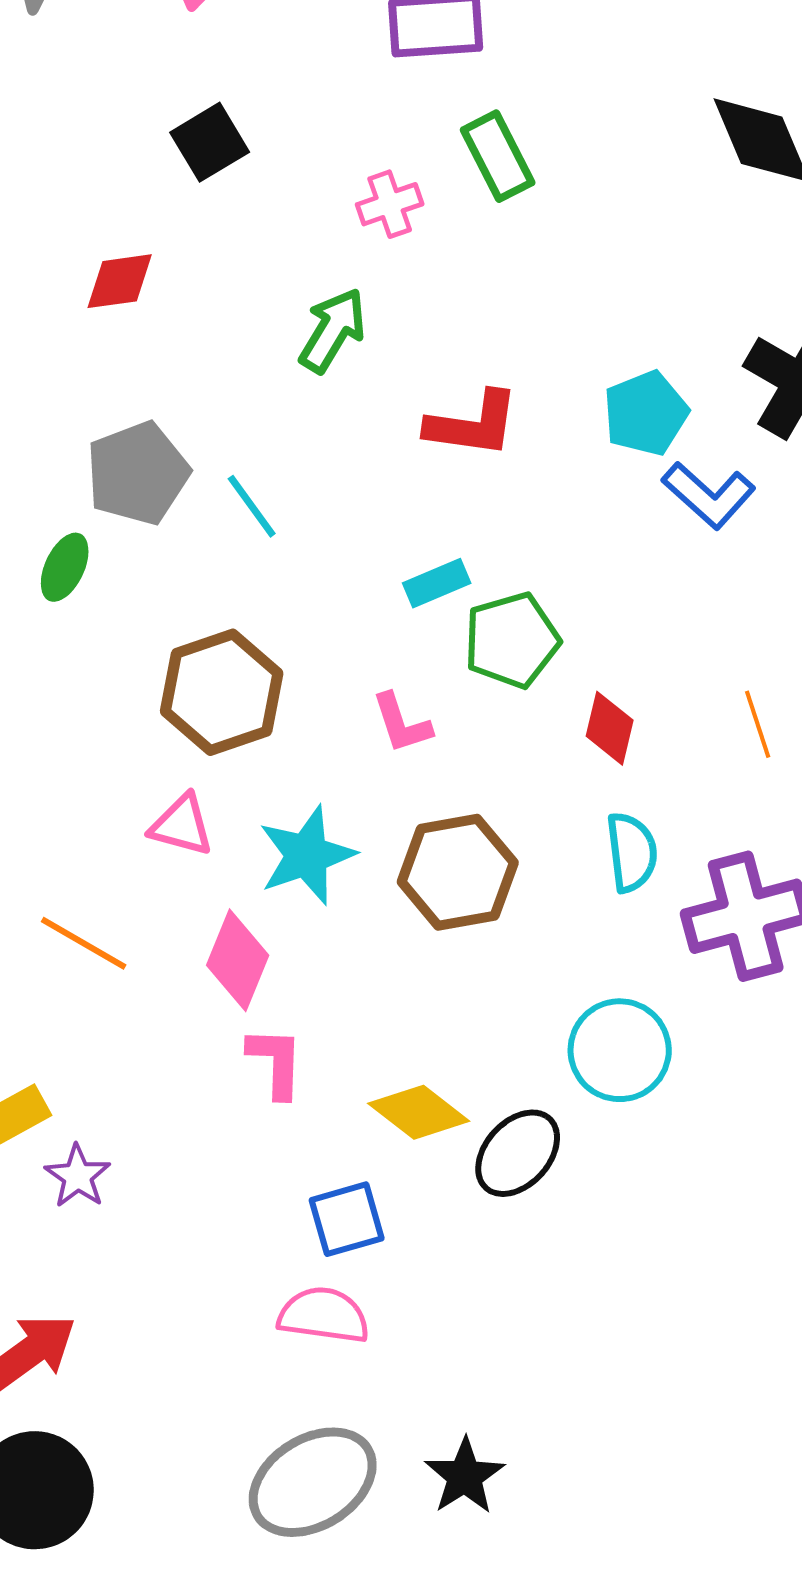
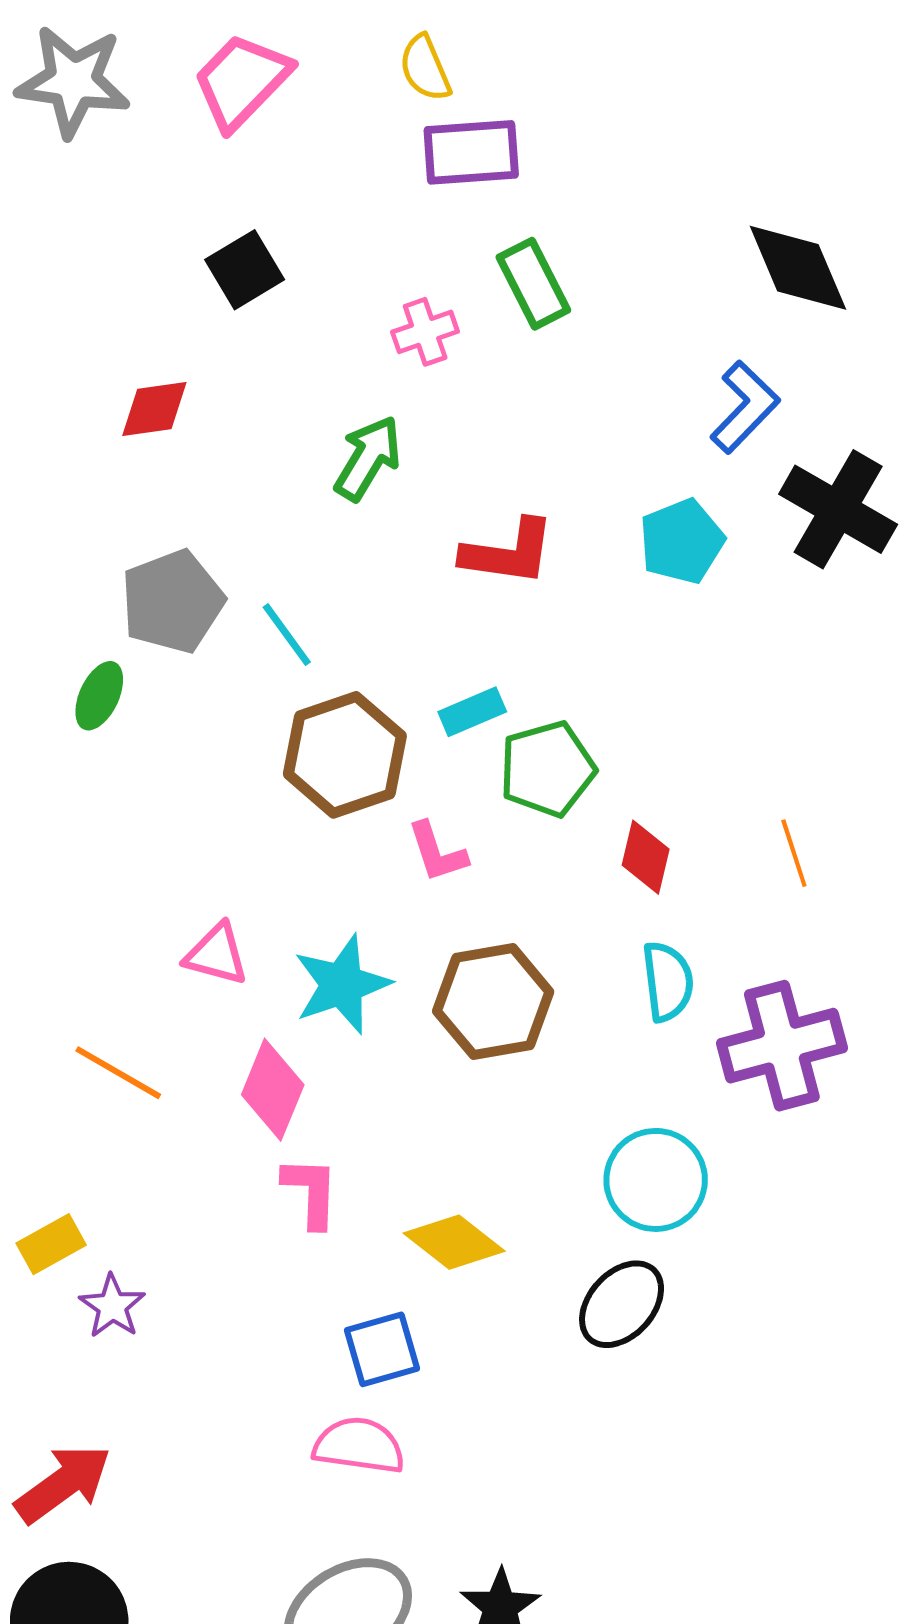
blue L-shape: (709, 495) -> (745, 407), moved, turned -88
brown hexagon: (222, 692) -> (345, 755), moved
black ellipse: (518, 1153) -> (622, 1304), moved

